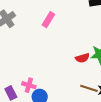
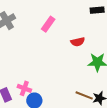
red semicircle: (82, 58) -> (78, 42), moved

